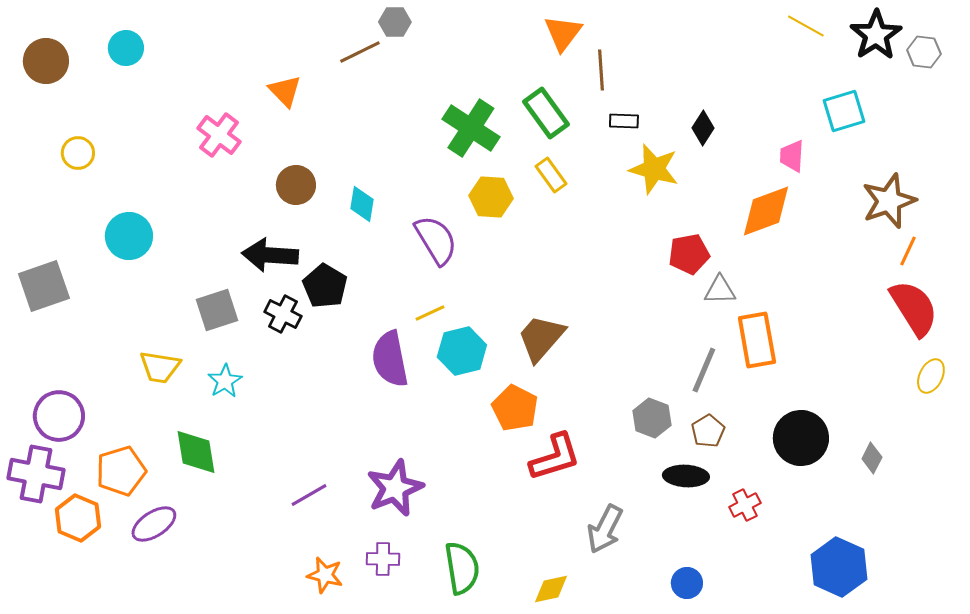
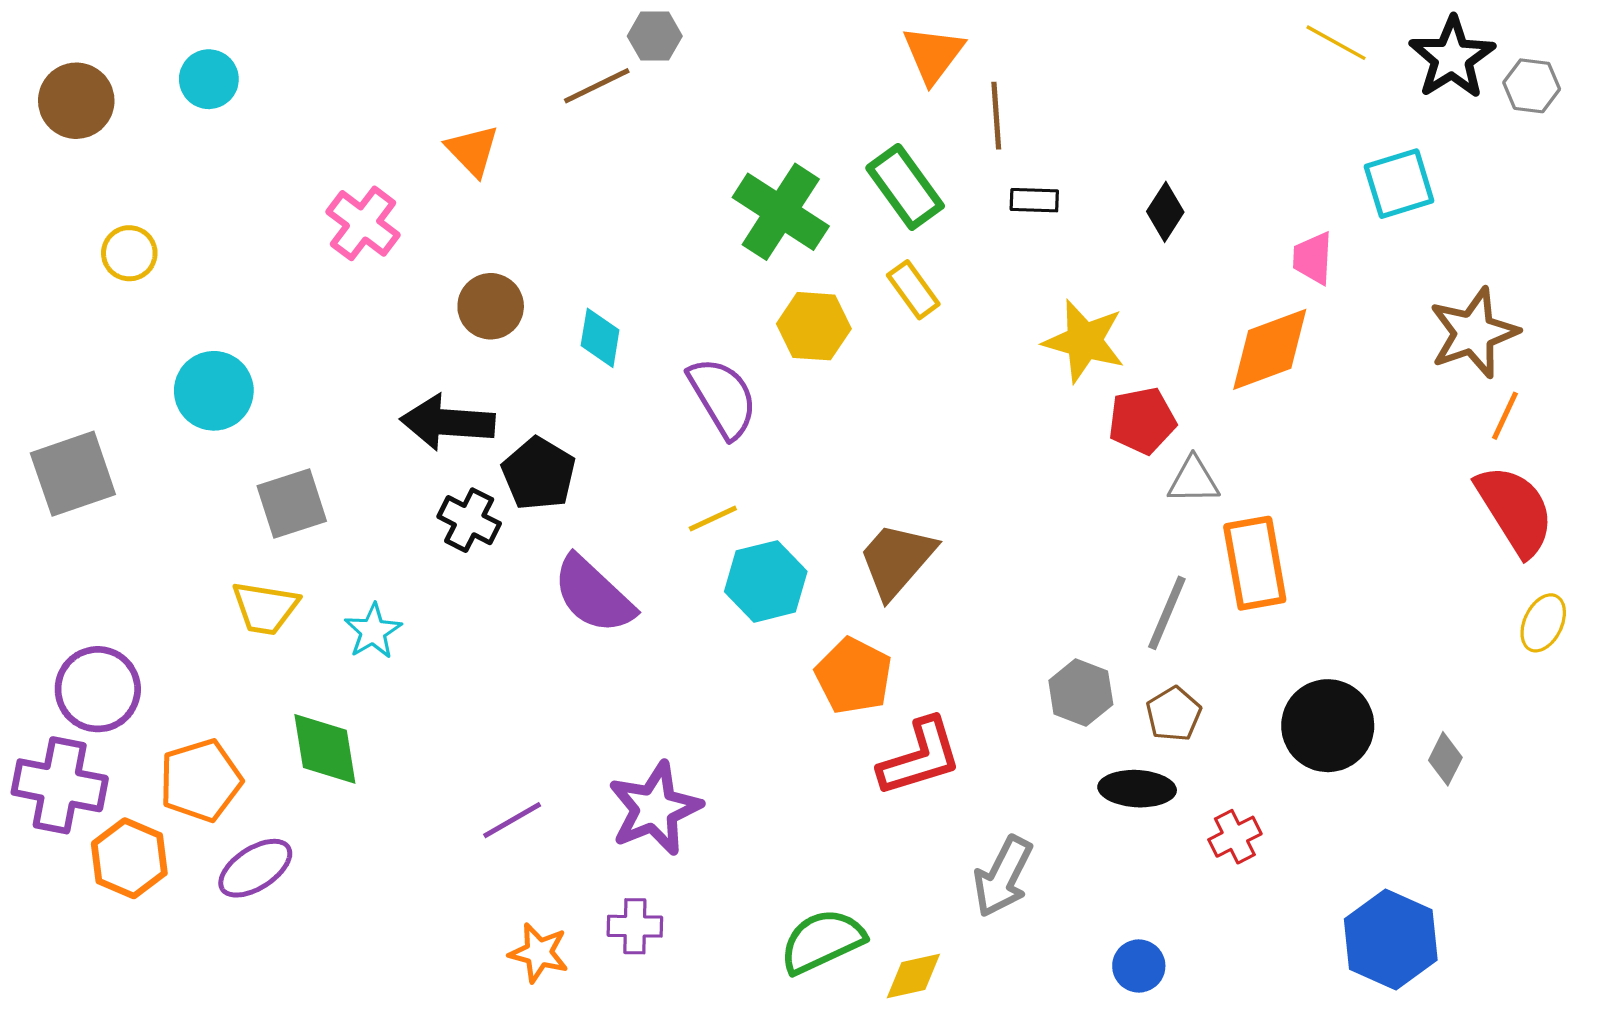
yellow star: (654, 169) -> (1084, 341), moved
gray square: (217, 310) -> (292, 504), moved
purple semicircle: (390, 359) -> (593, 595), moved, turned -36
green semicircle: (462, 568) -> (822, 941), moved, turned -106

